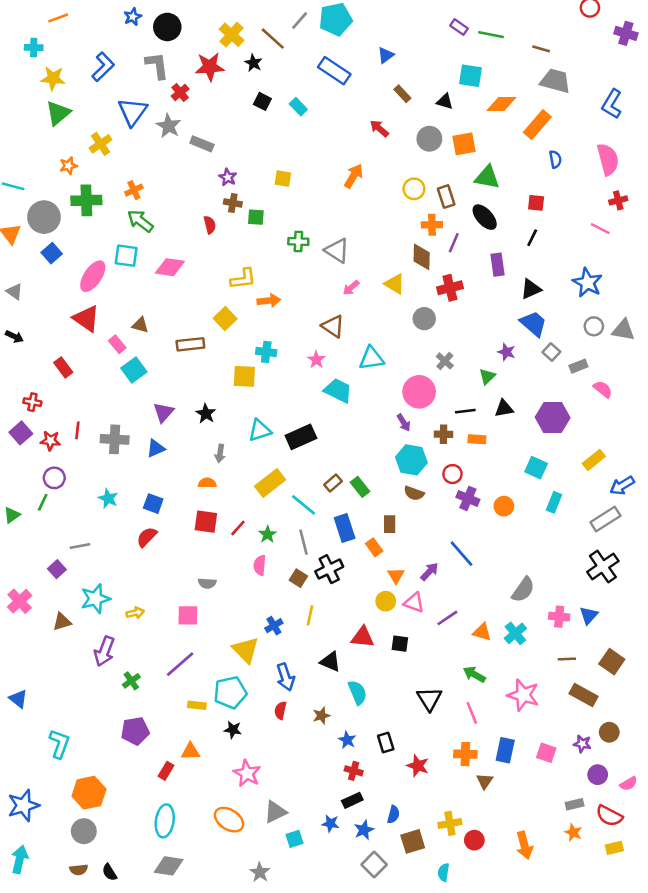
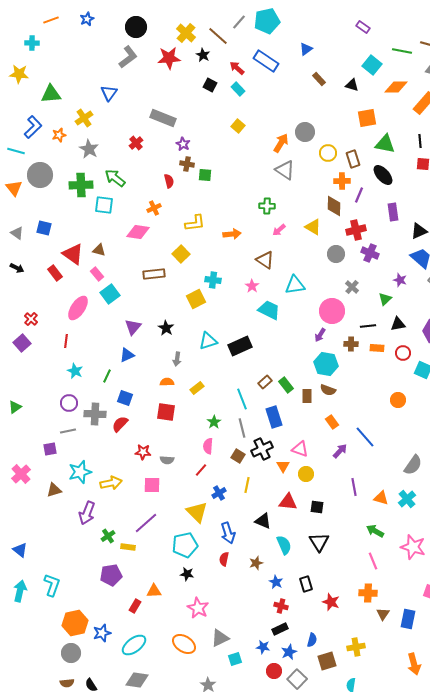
blue star: (133, 17) -> (87, 19), moved
green line: (491, 35) -> (402, 51), moved
gray L-shape: (157, 65) -> (128, 57), turned 60
blue L-shape: (103, 67) -> (33, 127), moved
cyan square: (470, 76) -> (372, 65), turned 30
yellow star: (53, 78) -> (19, 74), moved
red cross: (180, 92) -> (136, 143), moved
blue triangle: (133, 112) -> (109, 93), size x0.7
green triangle: (58, 113) -> (51, 94), turned 35
gray star: (169, 126) -> (89, 149), moved
red arrow: (379, 128) -> (237, 68), moved
gray circle: (429, 139) -> (305, 132), moved
gray rectangle: (202, 144) -> (163, 118), size x1.4
yellow square: (283, 179) -> (238, 126), moved, turned 32
orange cross: (134, 190) -> (154, 208), moved
green cross: (86, 200) -> (81, 185), moved
black line: (532, 238) -> (420, 141), moved, turned -32
green cross: (298, 242) -> (267, 206), moved
gray triangle: (337, 250) -> (285, 170), moved
blue square: (52, 253) -> (44, 228), moved, turned -35
pink diamond: (170, 267) -> (138, 232), moved
pink ellipse: (93, 276) -> (78, 308), moved
orange arrow: (269, 301) -> (232, 234), moved
brown triangle: (140, 325) -> (99, 250), moved
red rectangle: (63, 367) -> (55, 273), moved
yellow square: (244, 376) -> (196, 299), turned -30
red cross: (32, 402) -> (31, 319), turned 32
purple arrow: (404, 423) -> (320, 335), turned 64
gray cross: (115, 439) -> (95, 414), moved
red star: (50, 441) -> (143, 452), moved
red circle: (453, 474) -> (403, 353), moved
purple circle: (54, 478) -> (69, 403), moved
yellow rectangle: (270, 483) -> (197, 388), moved, size x0.6
cyan star: (108, 498) -> (75, 371), moved
purple cross: (468, 498) -> (370, 253), moved
green line: (43, 502) -> (107, 376), moved
cyan line: (303, 505) -> (242, 399), turned 30
brown rectangle: (390, 524) -> (307, 396), moved
red line: (238, 528) -> (201, 470), moved
orange rectangle: (374, 547) -> (332, 422), moved
purple square: (57, 569) -> (50, 449), turned 32
orange triangle: (396, 576) -> (283, 466), moved
pink triangle: (414, 603) -> (300, 449), moved
yellow arrow: (135, 613) -> (111, 483), size x1.5
purple line: (447, 618) -> (354, 487), turned -66
black triangle: (429, 699) -> (319, 542), moved
yellow rectangle: (197, 705) -> (128, 547), moved
blue rectangle: (505, 750) -> (408, 619), moved
blue star: (23, 805) -> (102, 633), moved, size x0.7
cyan ellipse: (165, 821) -> (134, 645), turned 45
red circle: (474, 840) -> (274, 671), moved
cyan arrow: (20, 859) -> (20, 591), moved

